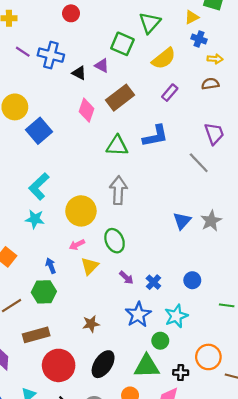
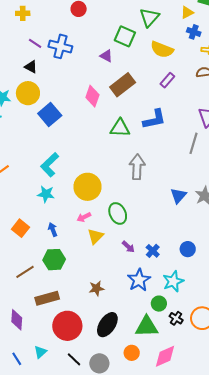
yellow semicircle: (164, 58) -> (162, 50), turned 60
black triangle: (79, 73) -> (31, 67), moved
gray line: (199, 163) -> (193, 143), turned 60
gray arrow: (118, 190) -> (137, 167), moved
blue arrow: (51, 266) -> (53, 230), moved
black cross: (181, 373) -> (176, 318), moved, turned 32

